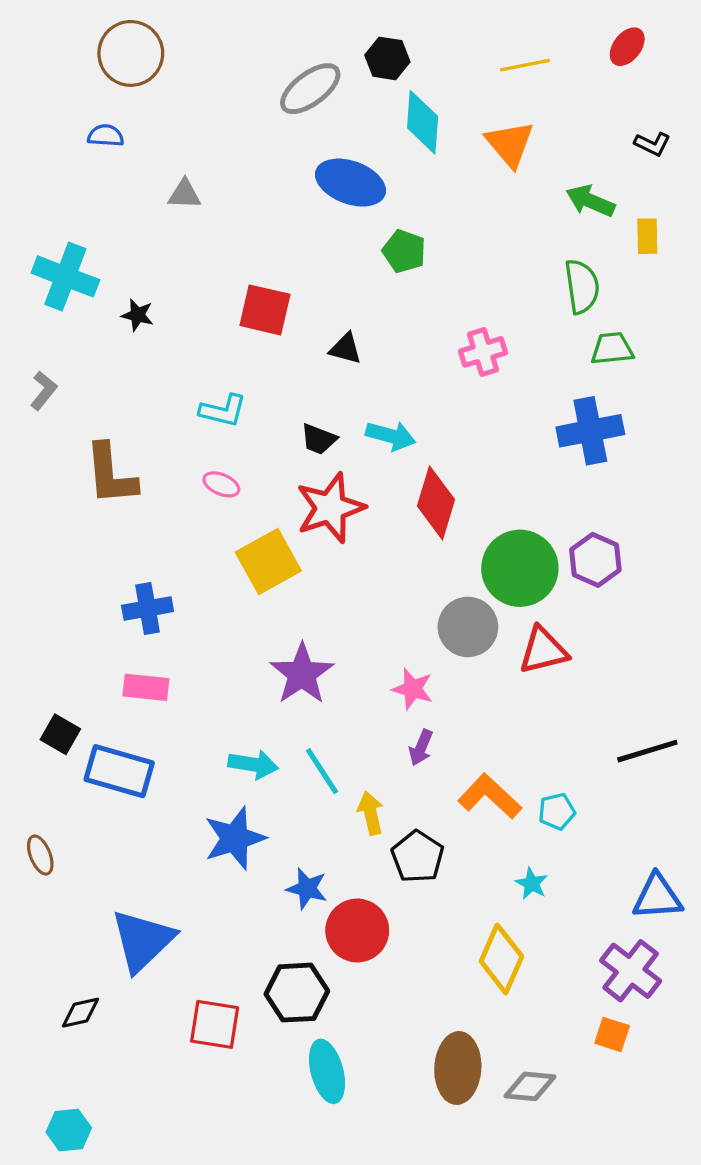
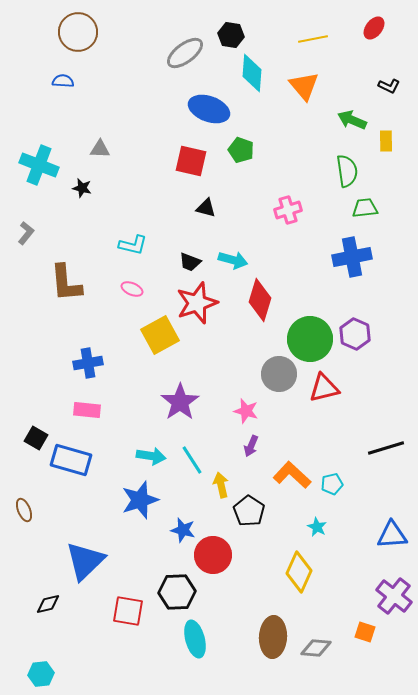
gray triangle: (184, 194) -> (100, 149), moved
red square: (265, 310) -> (191, 161), moved
purple cross: (631, 971) -> (394, 596), moved
orange square: (612, 1034) -> (365, 632), moved

